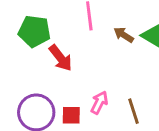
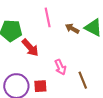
pink arrow: (99, 102) -> (60, 67), moved, turned 133

